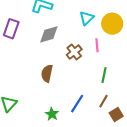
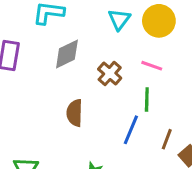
pink line: (97, 45) -> (152, 66), moved, turned -56
green line: (104, 75) -> (147, 100), moved
blue line: (77, 104) -> (131, 130), moved

